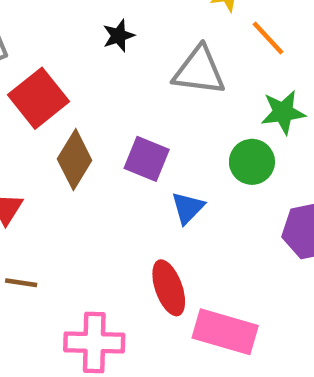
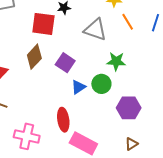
red square: (39, 98) -> (43, 24), moved, turned 35
green star: (283, 112) -> (116, 61), moved
green circle: (252, 162) -> (101, 84), moved

